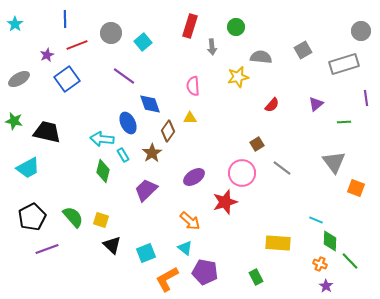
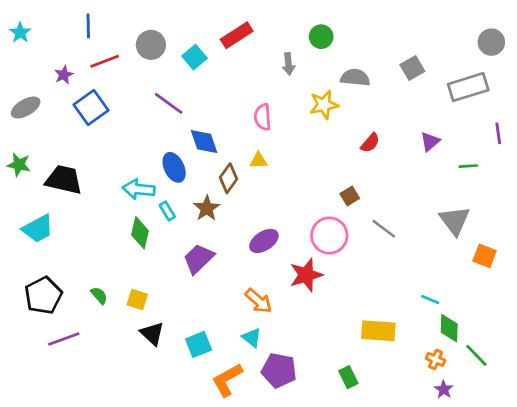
red rectangle: (190, 26) -> (237, 35), moved, turned 40
green semicircle: (73, 217) -> (99, 295), size x0.6

